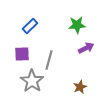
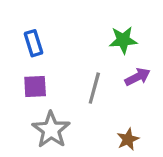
blue rectangle: (30, 26) -> (33, 43), moved, turned -63
gray line: (49, 60) -> (94, 88), moved

